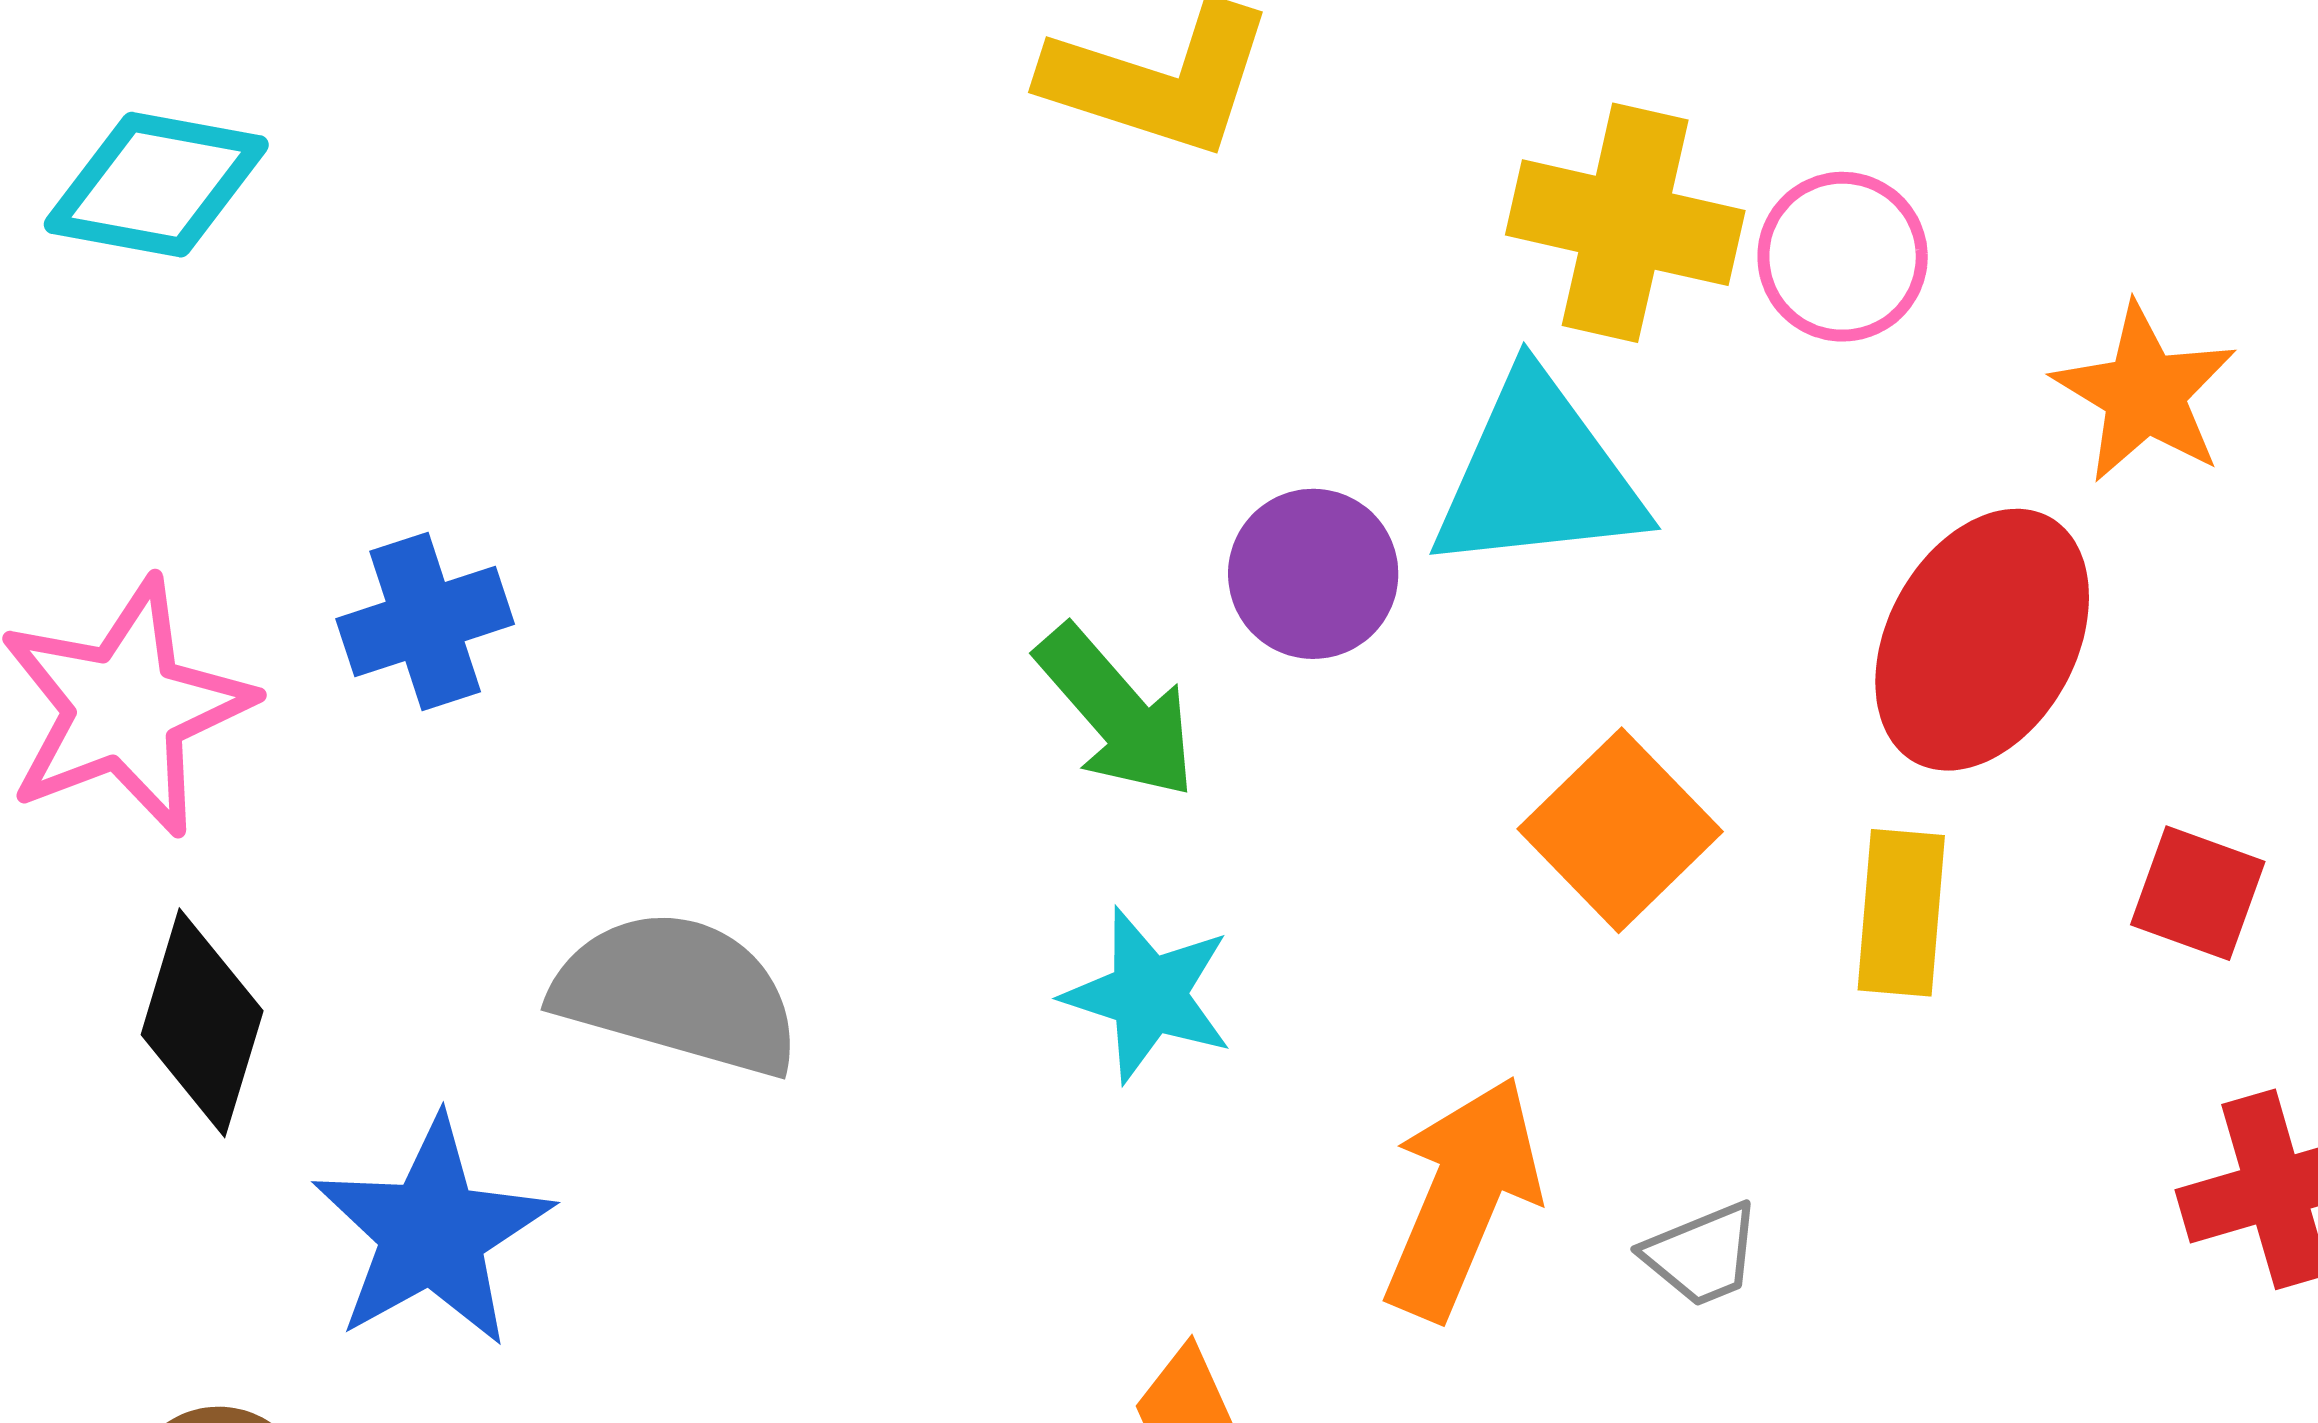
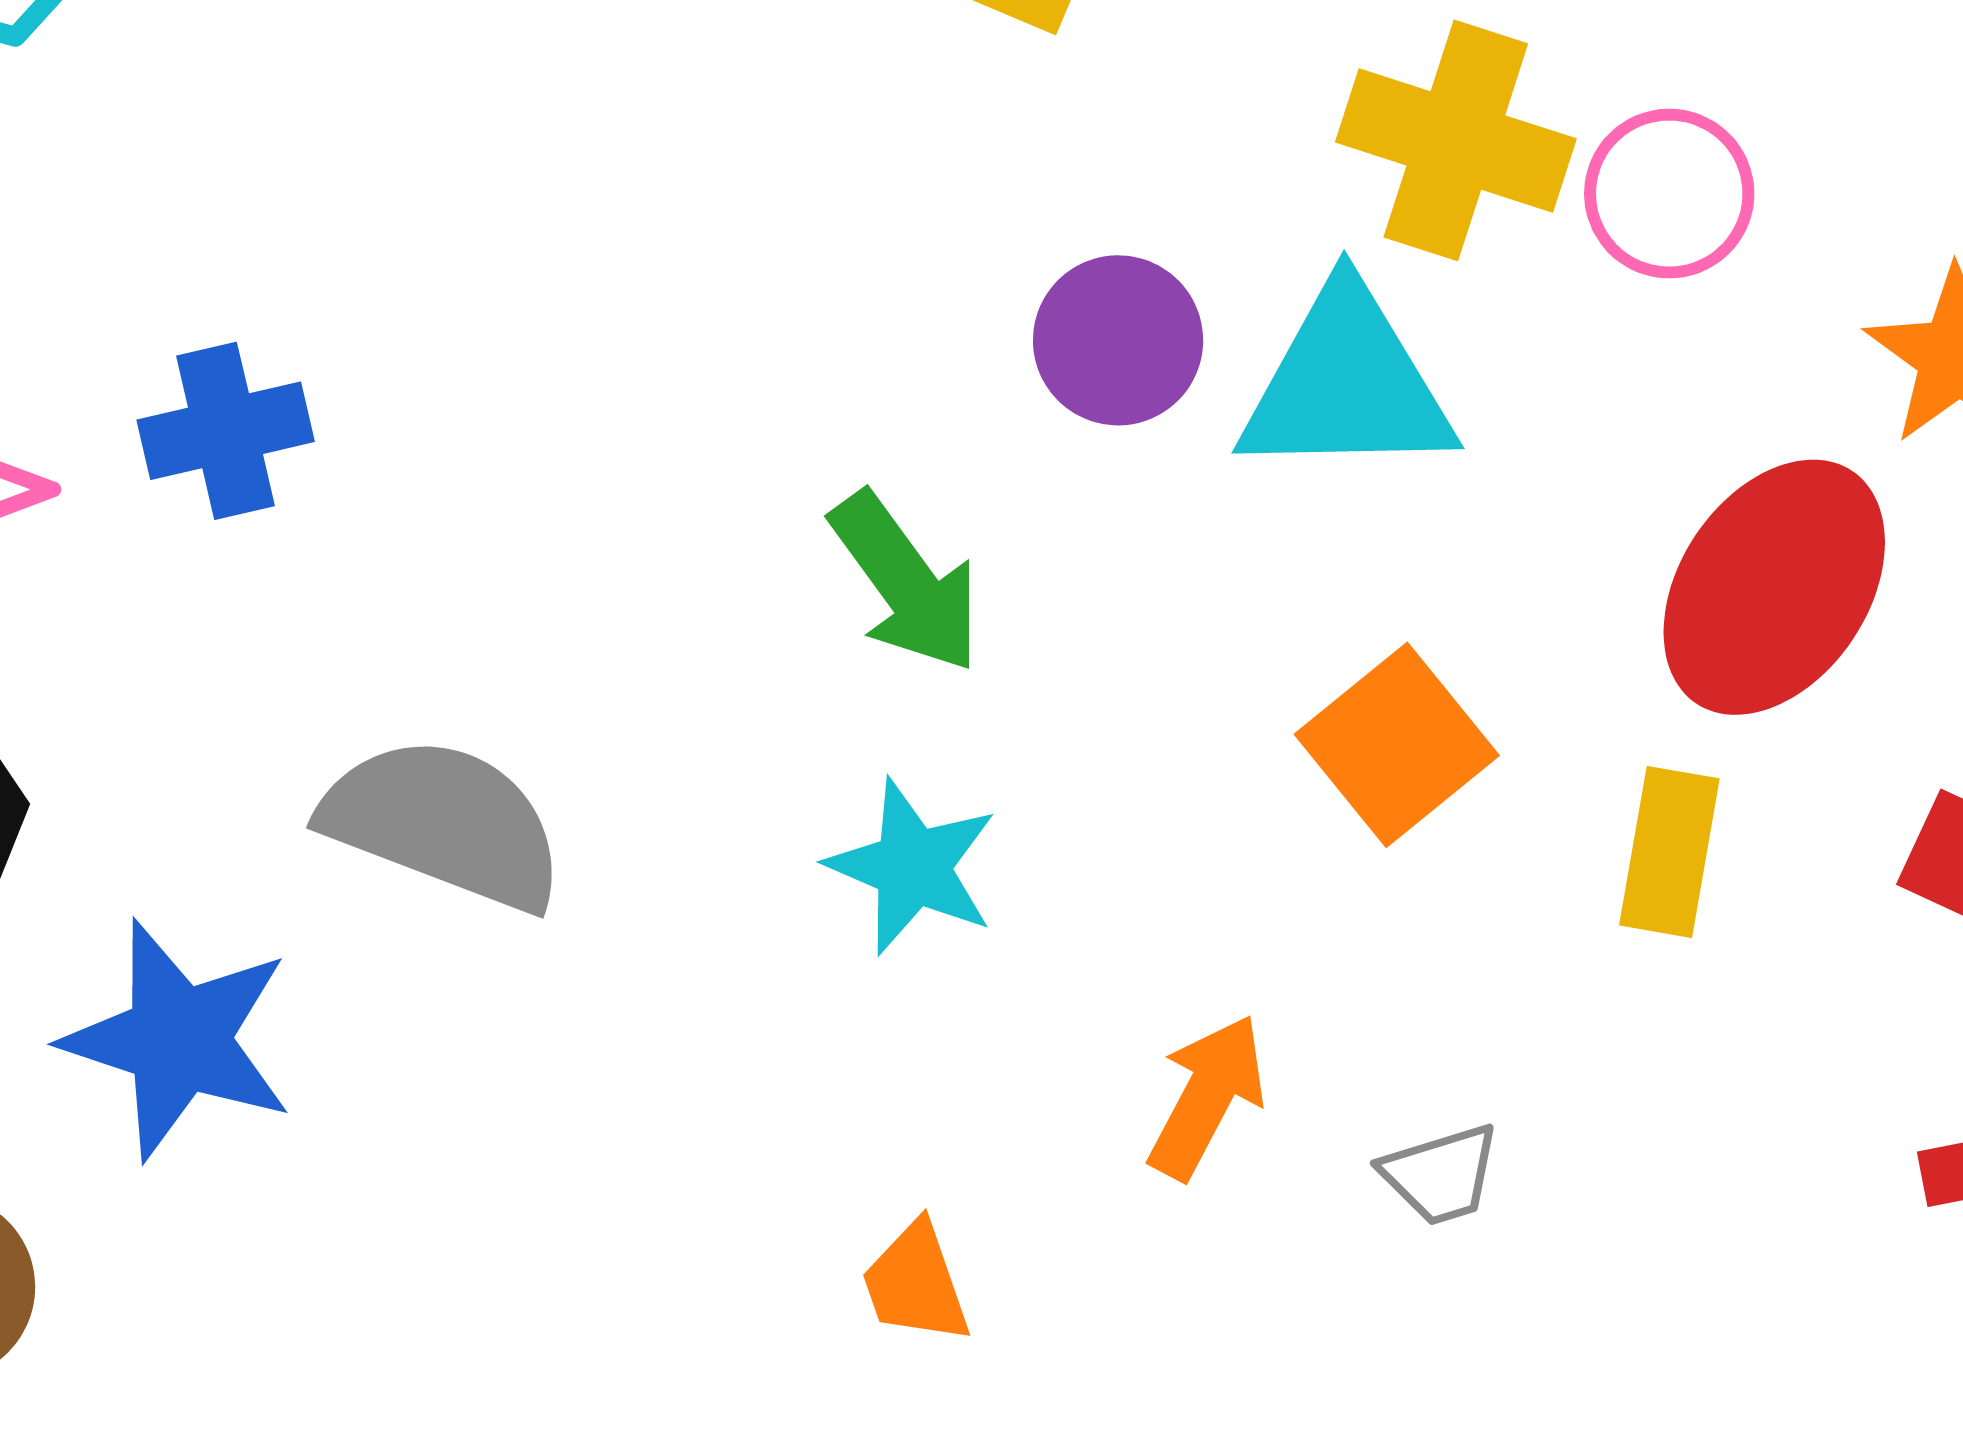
purple circle: (1313, 574) -> (1118, 340), moved
orange arrow: (1462, 1198) -> (1207, 1097), size x0.7
blue star: (432, 1232) -> (178, 1040), turned -30

